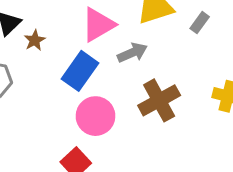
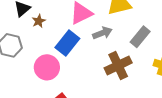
gray rectangle: (200, 23) -> (140, 37), moved, size x1.5
pink circle: (96, 116) -> (47, 67), moved

